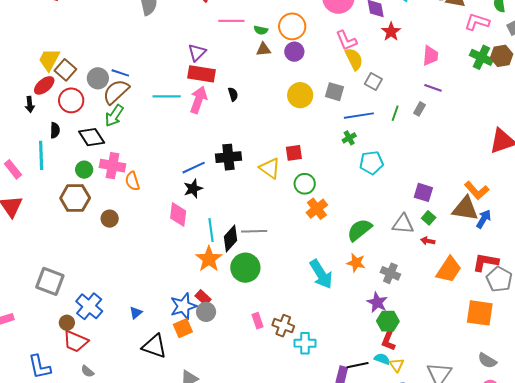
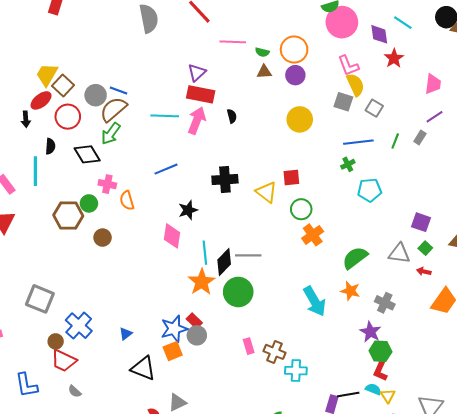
purple line: (433, 88) -> (434, 117), turned -54
gray square: (335, 92) -> (343, 102), moved
pink cross: (113, 166) -> (107, 184), size x0.7
blue line: (194, 168) -> (166, 169), moved
green circle: (84, 170) -> (89, 203), moved

